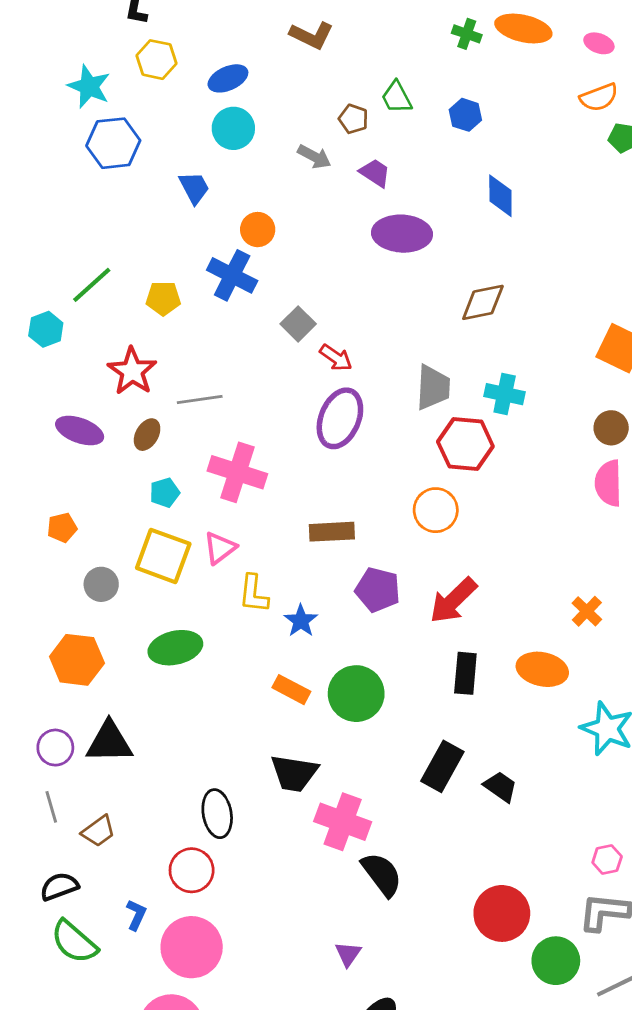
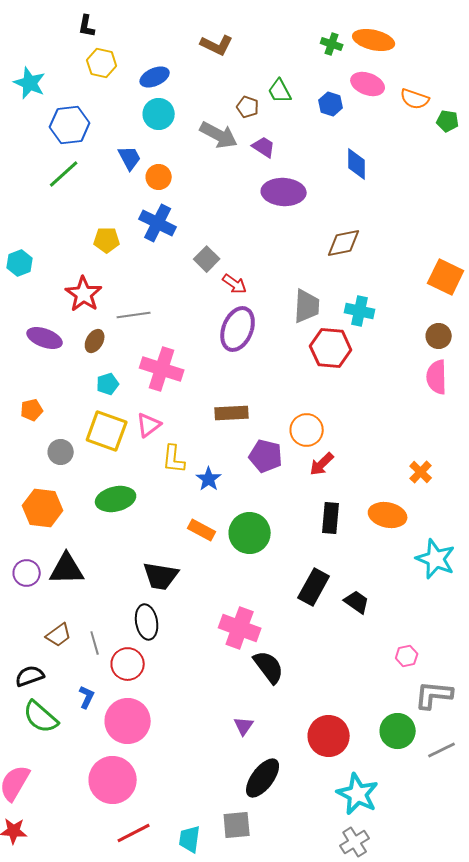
pink ellipse: (599, 43) -> (368, 84), moved, size x1.5
cyan star: (89, 87) -> (30, 83), moved
orange semicircle: (599, 97) -> (415, 99), moved, turned 40
gray arrow: (314, 157) -> (219, 135), size x1.5
orange circle: (258, 230) -> (159, 177), moved
green line: (92, 285) -> (64, 174), moved
orange circle: (436, 510) -> (307, 430), moved
red arrow: (453, 600) -> (322, 464), size x0.7
black trapezoid: (294, 773) -> (161, 576), moved
gray line: (51, 807) -> (95, 643), moved
pink hexagon: (607, 859) -> (407, 656), moved
red circle: (502, 913) -> (329, 736), moved

